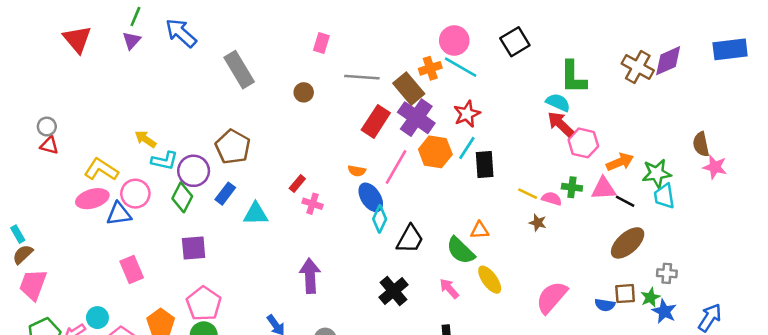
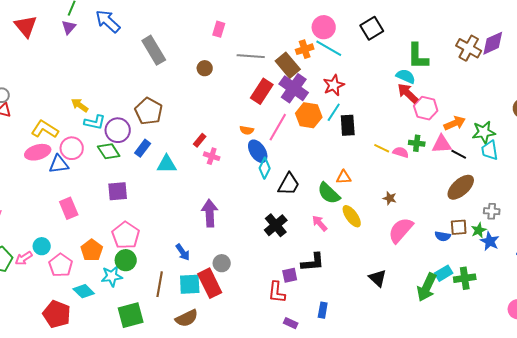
green diamond: (182, 197) -> (109, 151), turned -60
brown star: (538, 223) -> (390, 198), moved

